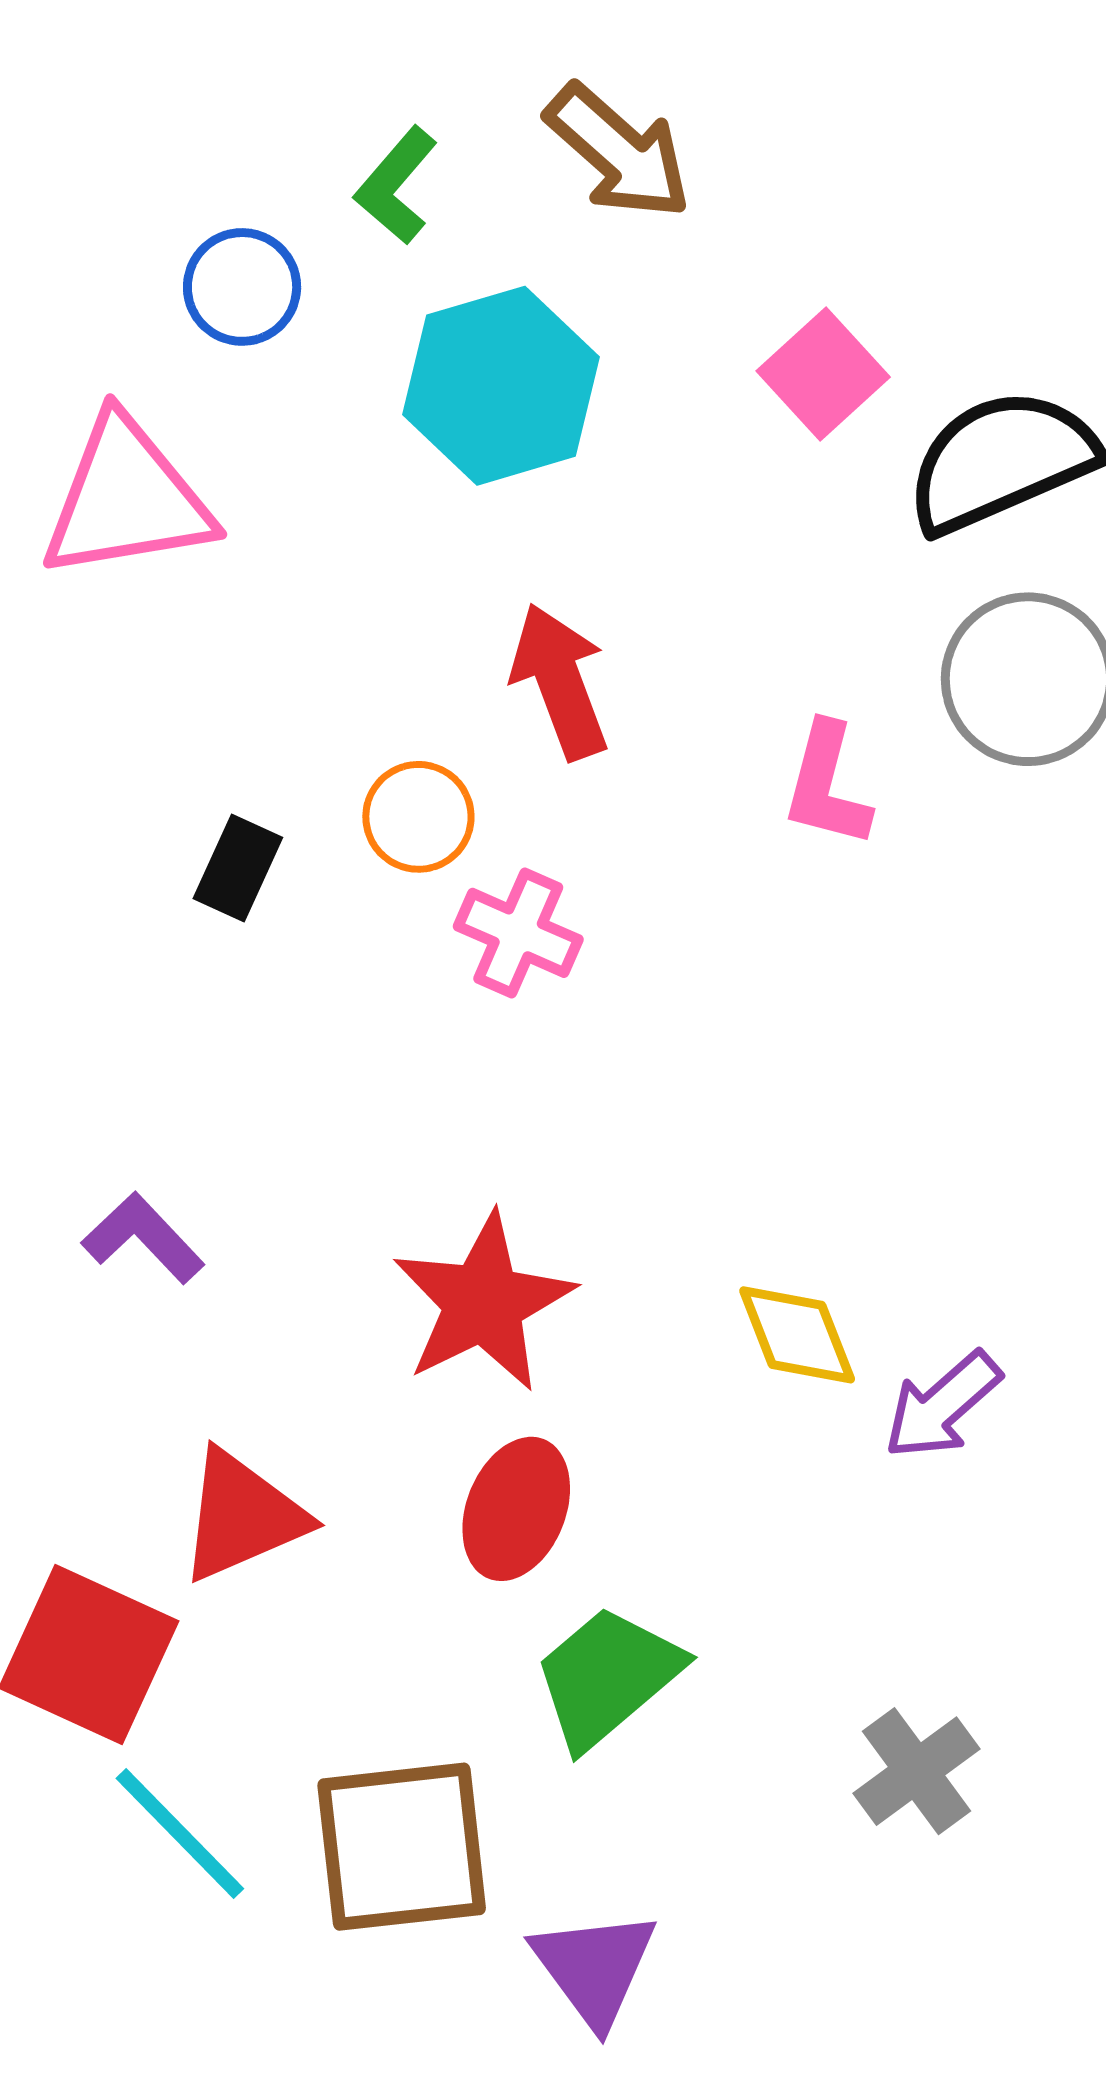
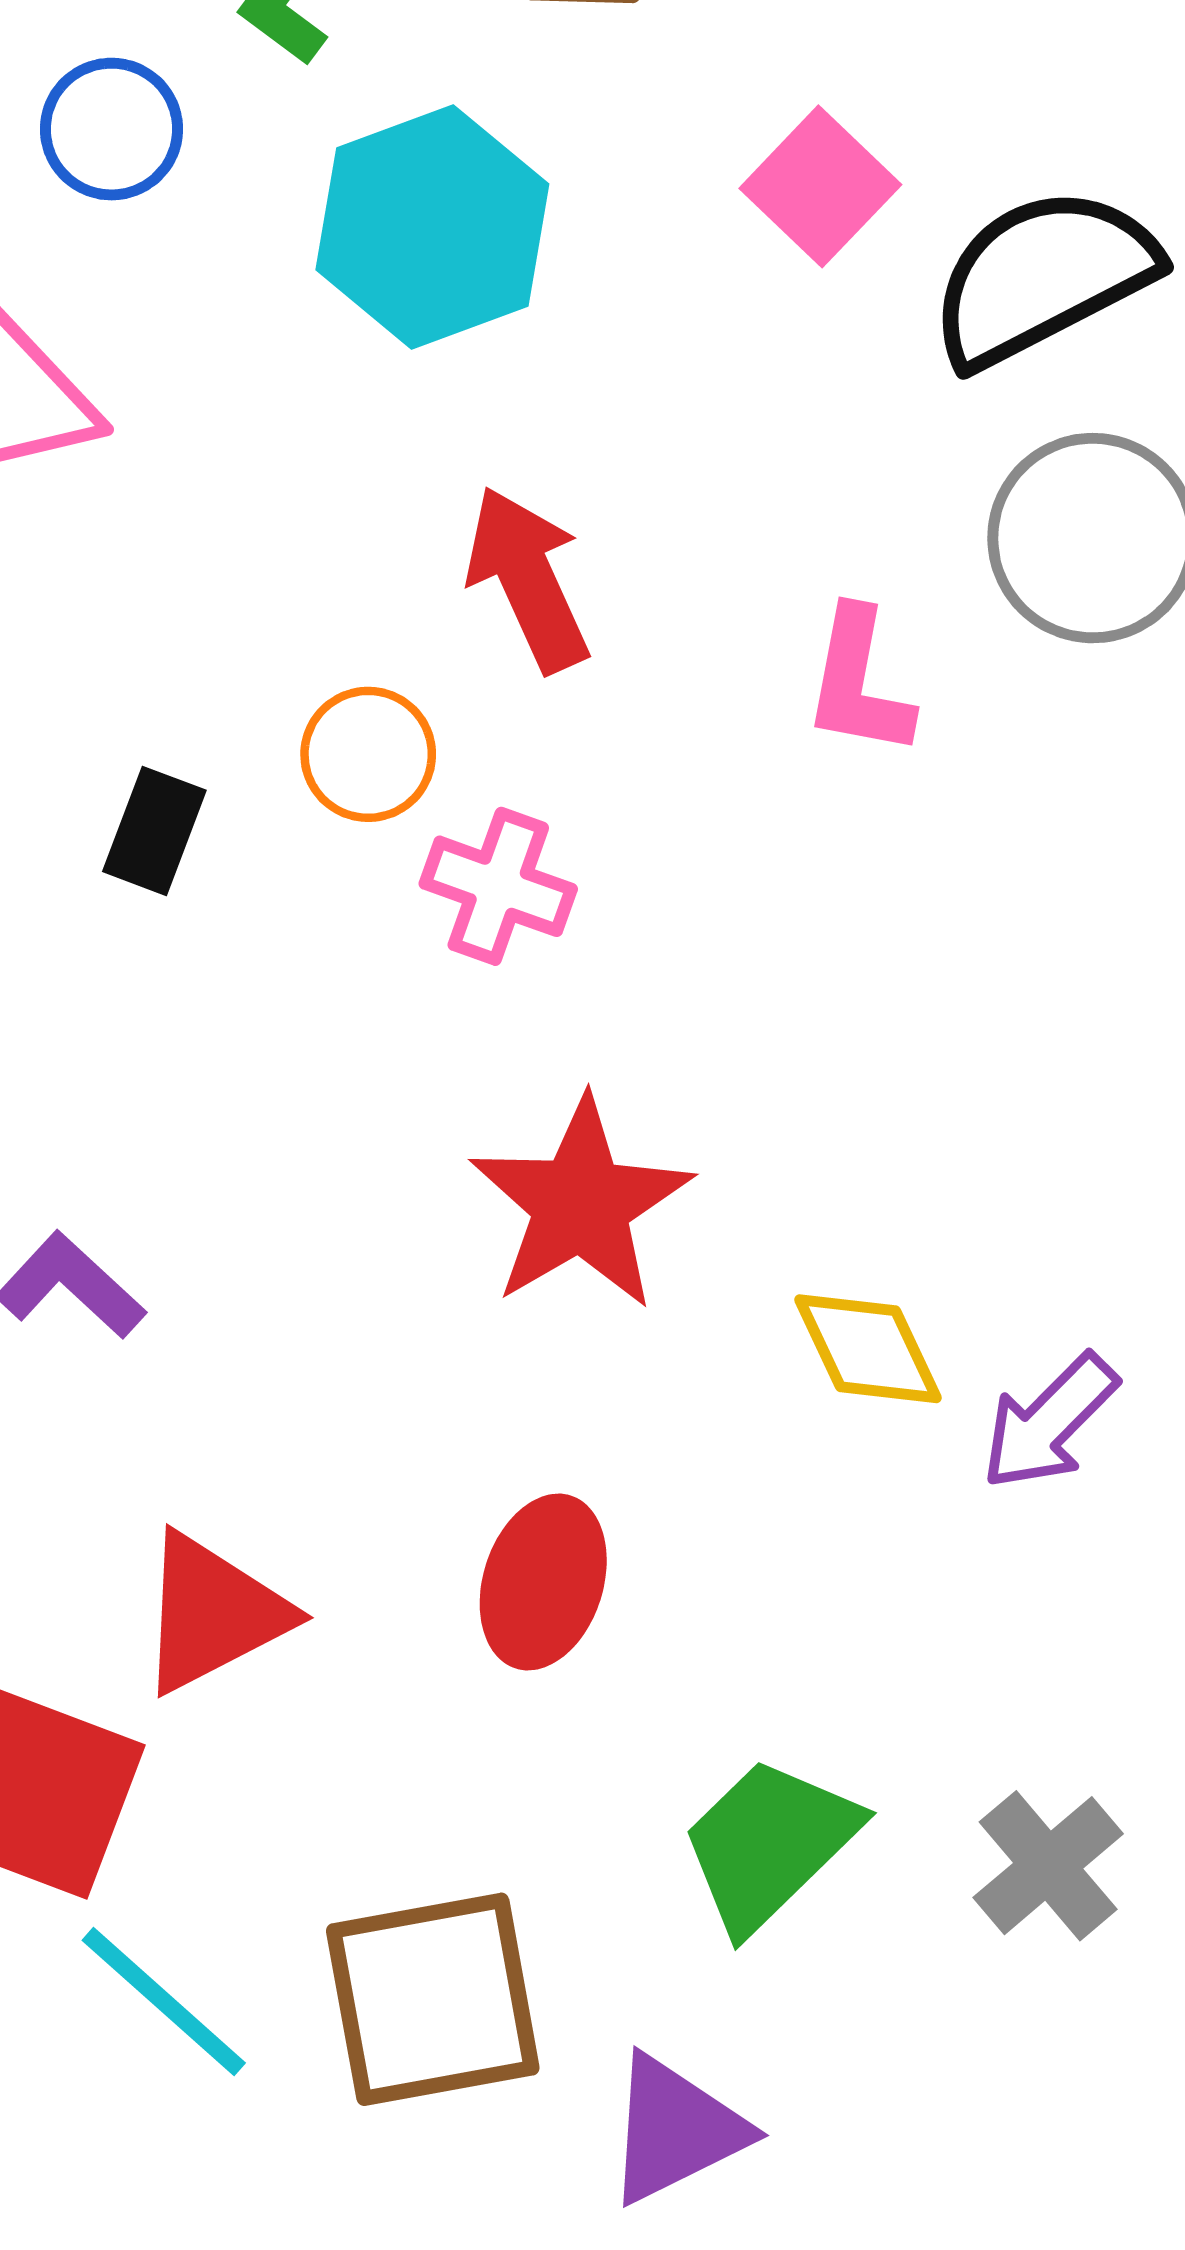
red star: (483, 1303) -> (581, 1204), moved
green trapezoid: (607, 1677) -> (769, 1844), moved
purple triangle: (594, 1968) -> (675, 2130), turned 44

